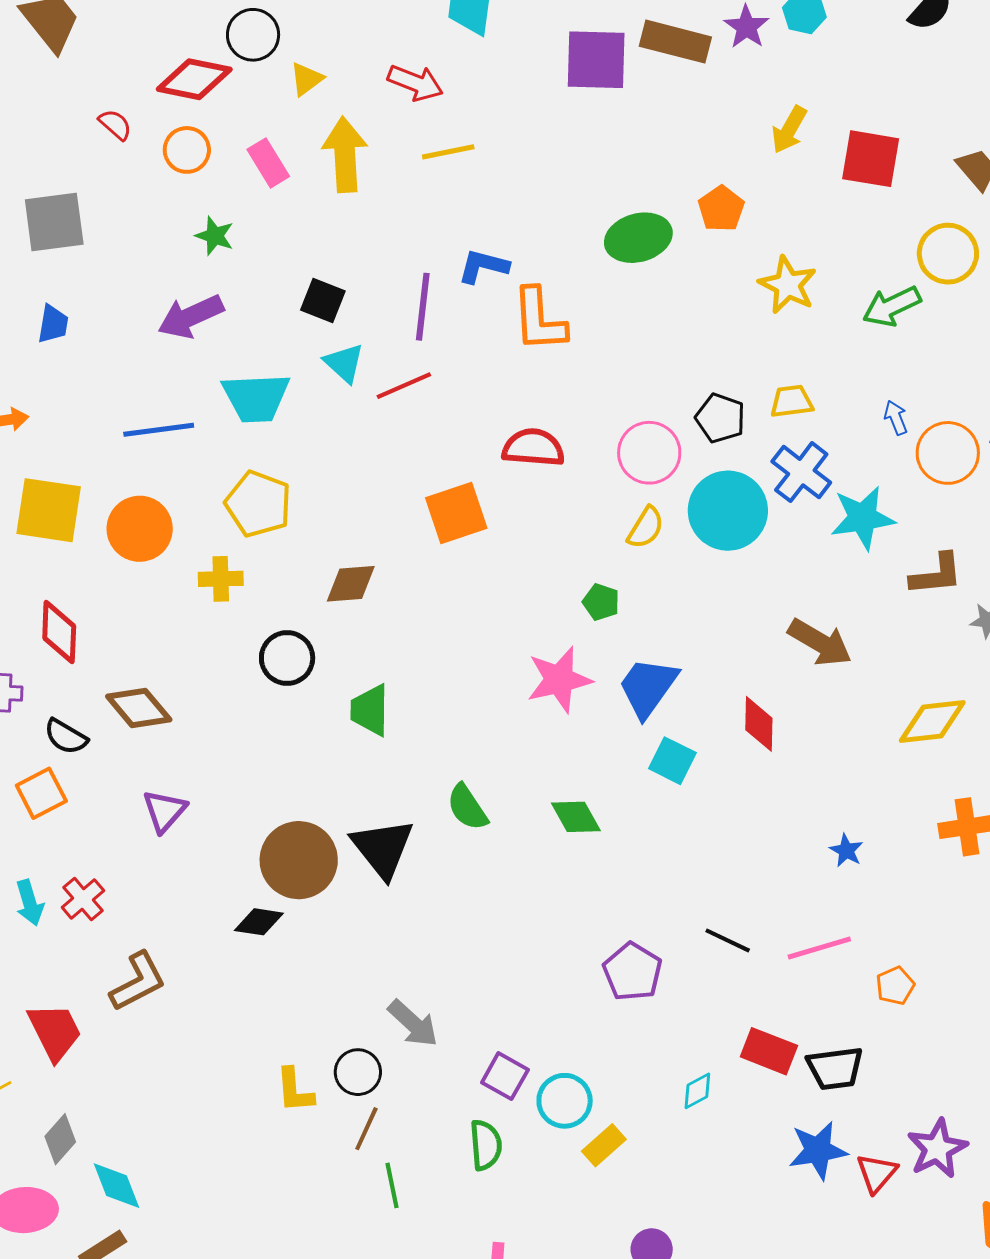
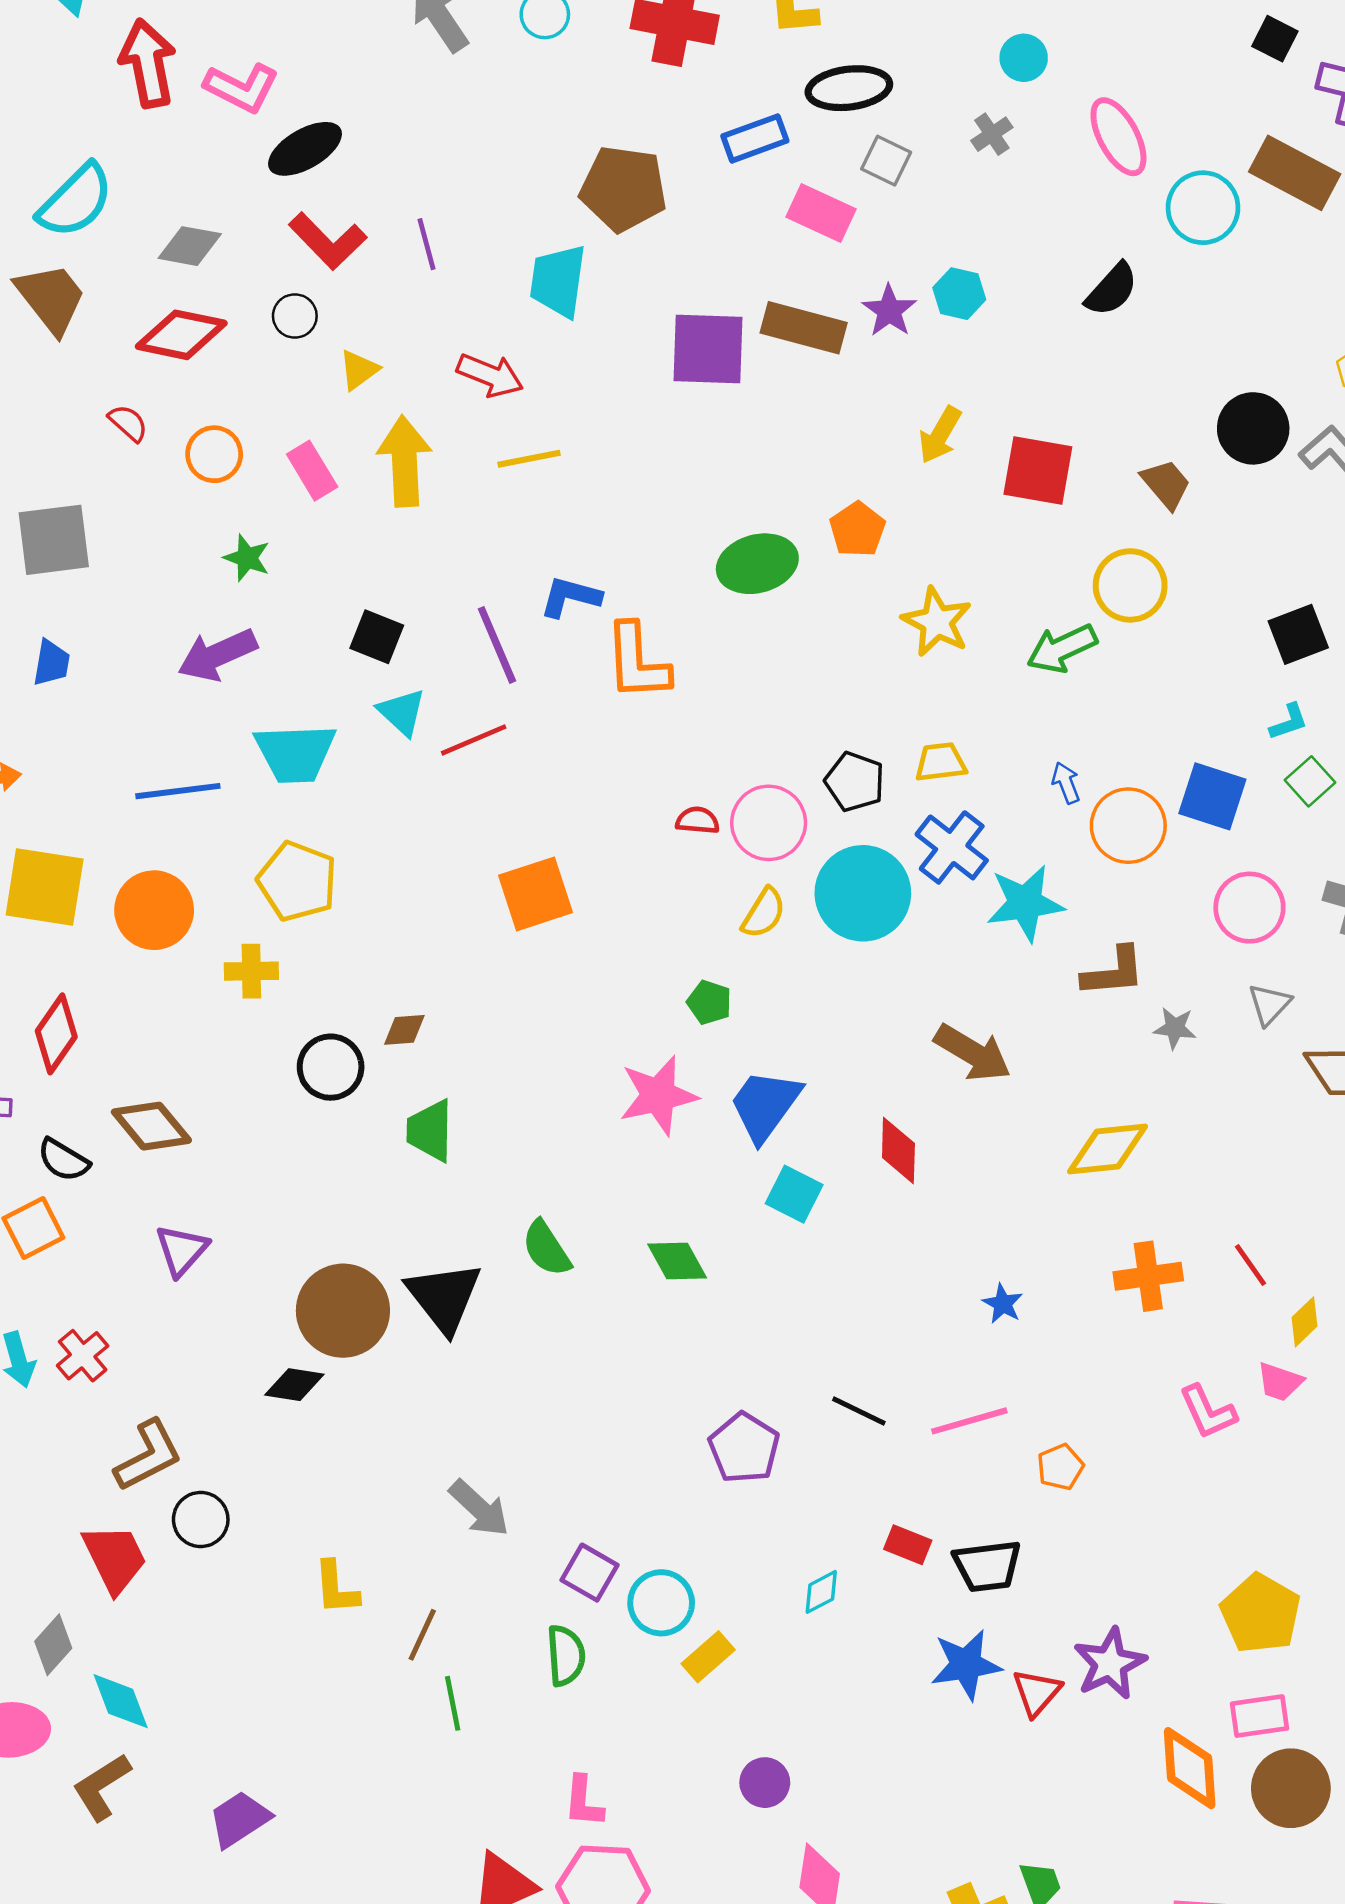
black circle: (253, 35) -> (295, 316), size x0.7
red diamond: (194, 79) -> (181, 335), moved
purple line: (423, 307) -> (497, 645), turned -30
red semicircle: (533, 448) -> (698, 820), moved, size x0.6
brown diamond: (351, 584) -> (404, 1030), moved, size x0.7
red diamond: (59, 632) -> (56, 1034), turned 32
red trapezoid: (55, 1032) -> (115, 1558), moved
red rectangle: (769, 1051) -> (908, 1545), size x0.7
black circle: (358, 1072) -> (201, 1520), moved

